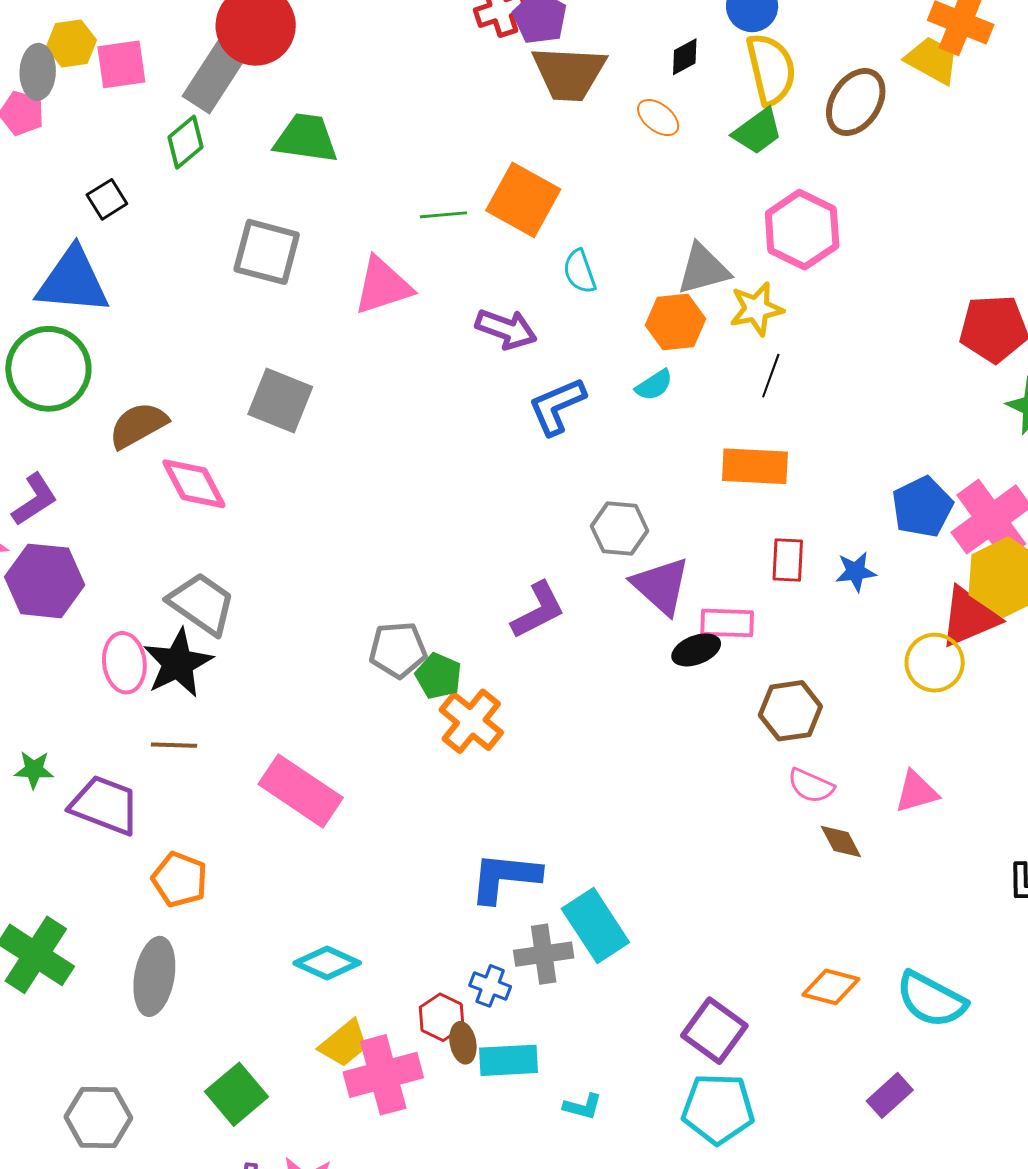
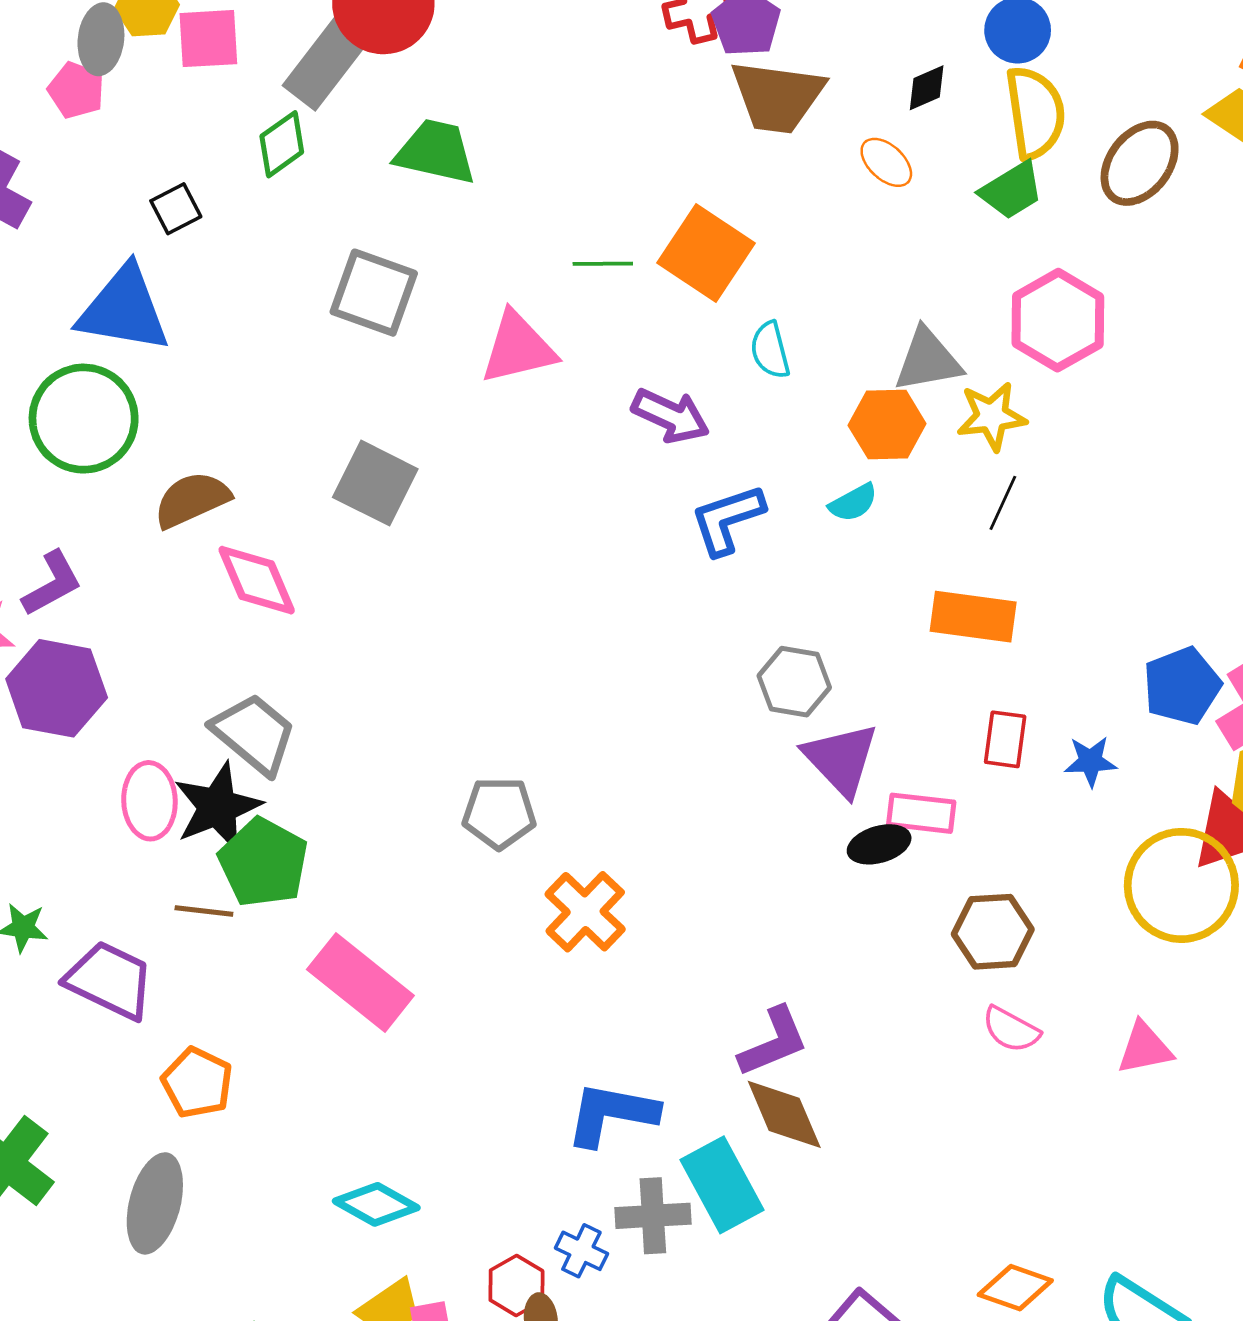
purple L-shape: (538, 610) -> (774, 1042), moved
yellow circle: (935, 663) -> (1181, 885), size x1.5
green pentagon: (438, 676) -> (263, 863), moved, size x1.5
brown diamond: (841, 842) -> (784, 1114), moved, size x1.5

